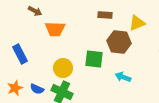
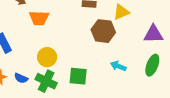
green square: (94, 59) -> (78, 76), moved
cyan arrow: (123, 77) -> (118, 66), moved

